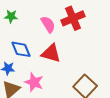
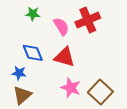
green star: (11, 16) -> (33, 14), moved
pink star: (34, 82) -> (71, 88), moved

